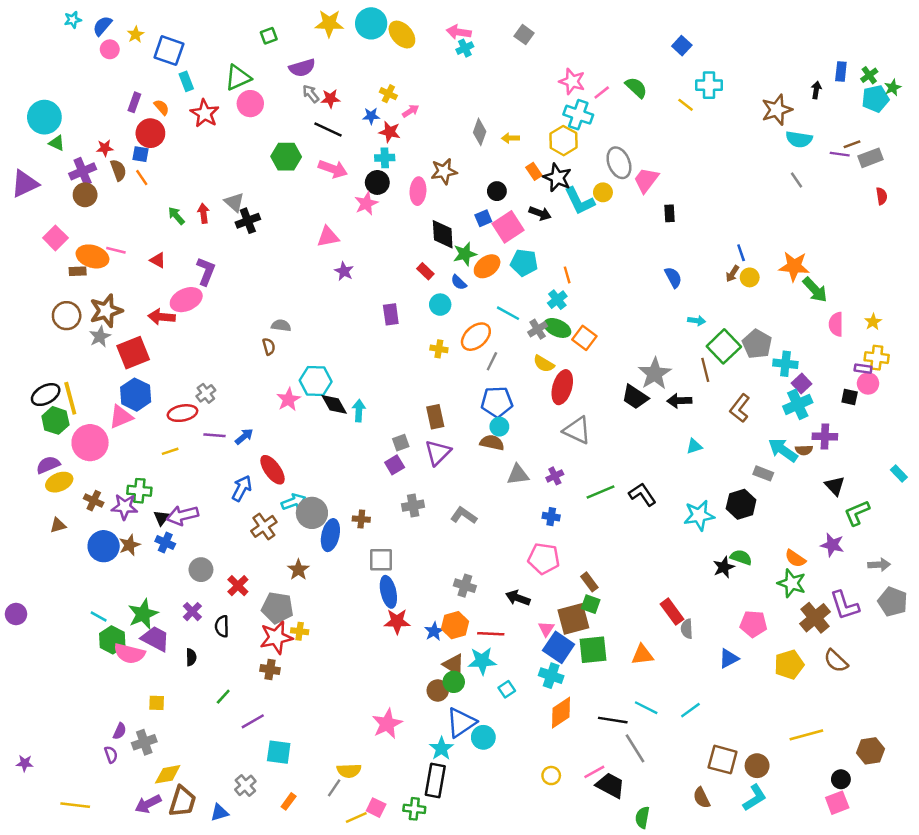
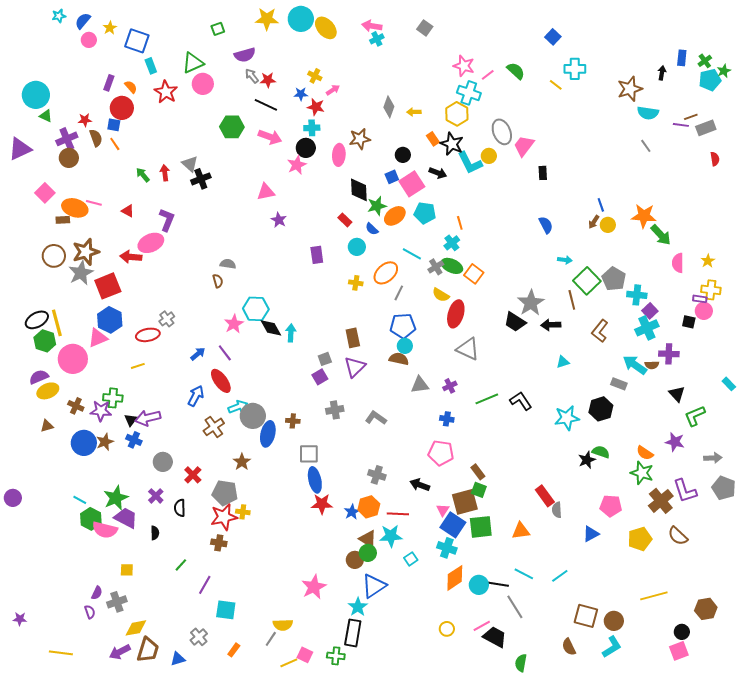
gray star: (100, 337) -> (81, 273), size x1.4
purple line: (215, 435) -> (225, 353), moved, turned 48
purple line: (253, 721) -> (205, 585), turned -30
cyan circle: (483, 737) -> (479, 585), moved

